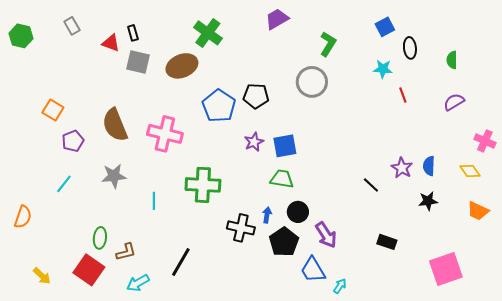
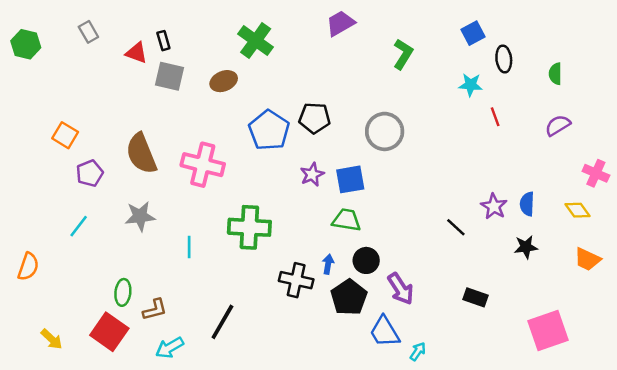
brown ellipse: (182, 66) -> (224, 81), size x0.7
gray circle: (312, 82) -> (385, 131), moved

